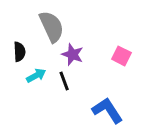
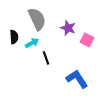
purple star: (72, 54) -> (68, 28), moved
cyan arrow: (36, 75) -> (32, 43), moved

